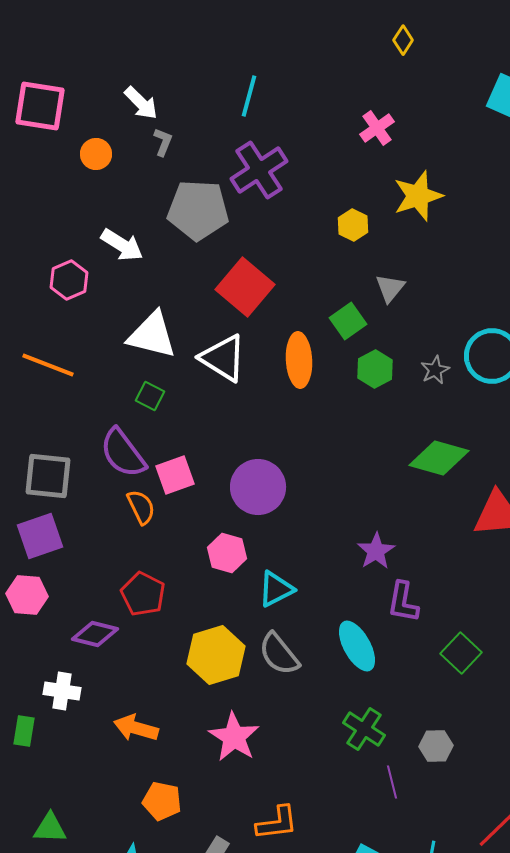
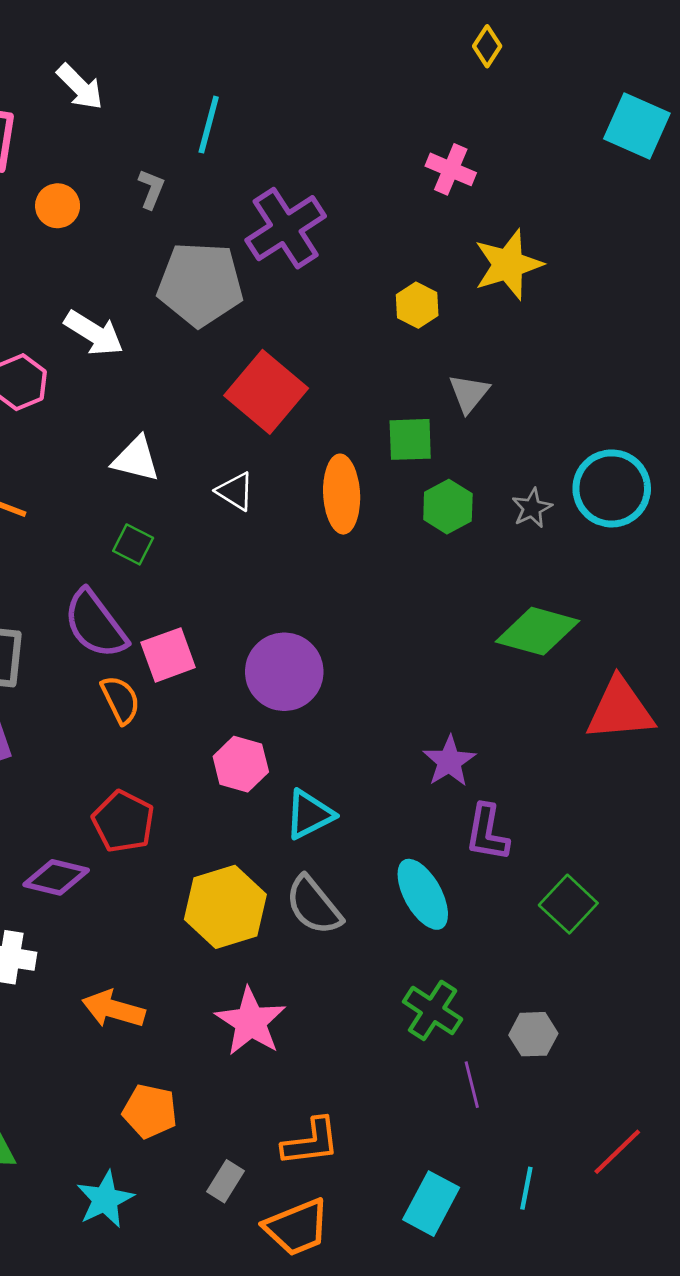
cyan line: (249, 96) -> (209, 125), moved
white arrow: (141, 103) -> (80, 87), moved
pink cross: (377, 128) -> (451, 169), turned -32
green square: (348, 321) -> (410, 439), turned 33
white triangle: (152, 335) -> (136, 459), size x0.7
white triangle: (223, 358) -> (235, 491), size x0.6

